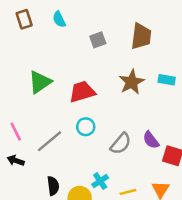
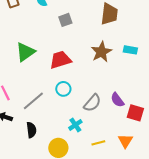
gray square: (98, 40) -> (65, 20), moved
cyan cross: (100, 181) -> (75, 125), moved
black semicircle: (53, 186) -> (31, 130), moved

